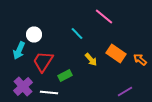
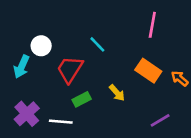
pink line: (104, 16) -> (152, 25), moved, turned 60
yellow arrow: (91, 60) -> (117, 93), moved
red trapezoid: (43, 62) -> (70, 69), moved

